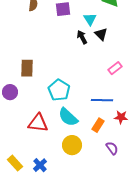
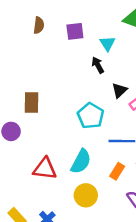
black triangle: (101, 34) -> (120, 90), moved, turned 32
cyan pentagon: (59, 90) -> (91, 116), moved
cyan semicircle: (68, 117) -> (81, 162), turned -105

